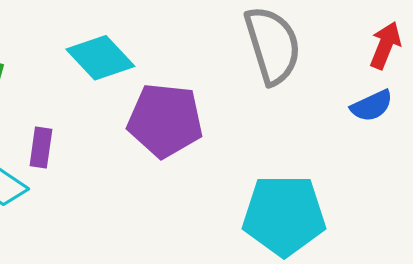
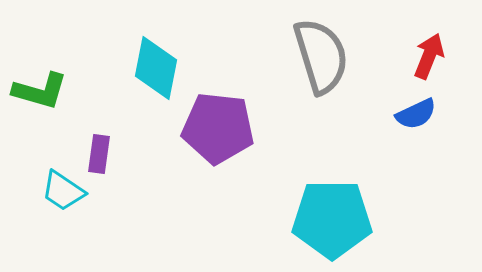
cyan diamond: (100, 58) -> (156, 68), turned 54

